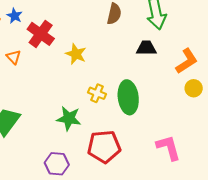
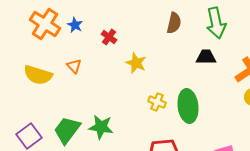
red cross: (41, 34) -> (109, 37), moved, size x0.6
green star: (69, 118) -> (101, 127), moved

